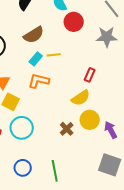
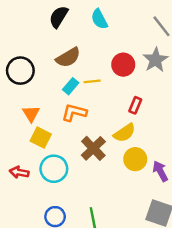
red circle: (74, 22) -> (123, 65), moved
gray star: (107, 37) -> (156, 60), turned -30
brown cross: (67, 129) -> (93, 148), moved, size x1.5

